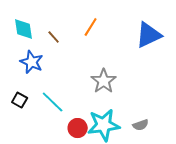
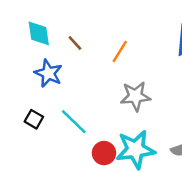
orange line: (91, 27) -> (120, 51), moved
gray star: (104, 81) -> (135, 96), turned 30

